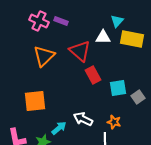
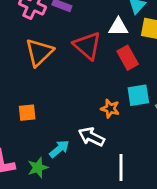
red rectangle: (93, 75) -> (128, 58), moved
orange square: (35, 101) -> (27, 113), size x0.6
orange star: (114, 122) -> (110, 109), moved

